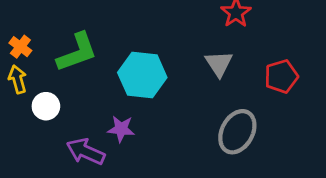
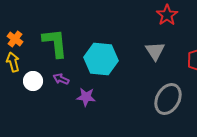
green L-shape: (77, 52) -> (55, 43), turned -76
purple arrow: (86, 152) -> (61, 79), moved, size x0.6

